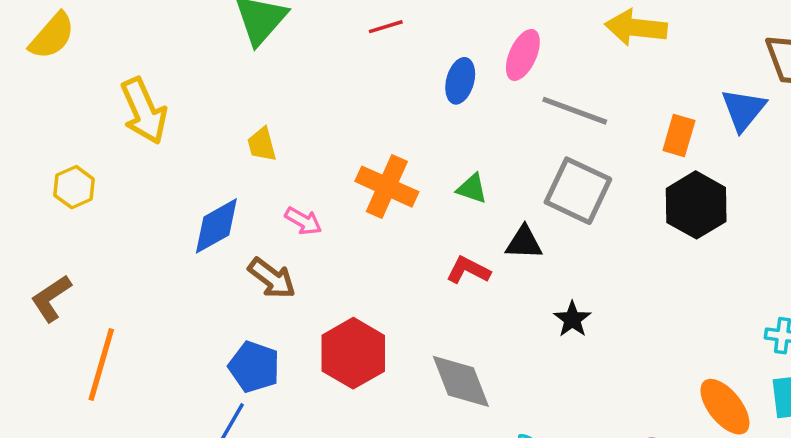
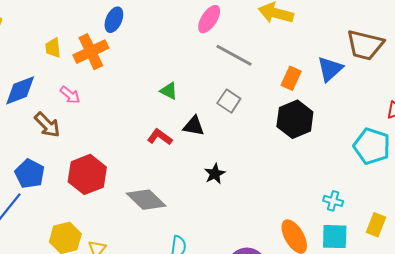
blue ellipse: (460, 81) -> (114, 20), moved
orange cross: (387, 187) -> (91, 52), moved, turned 32
gray square: (578, 191) -> (229, 101), size x0.6
gray diamond: (461, 381) -> (146, 200), turned -33

